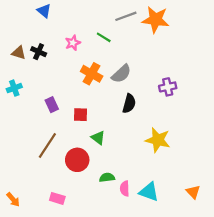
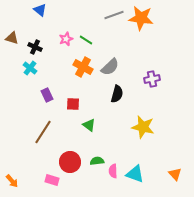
green line: (104, 37) -> (86, 40), moved
brown triangle: (19, 53) -> (12, 38), moved
cyan cross: (14, 88) -> (30, 68), moved, turned -32
red circle: (77, 160) -> (70, 162), moved

